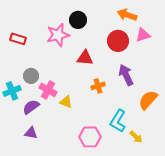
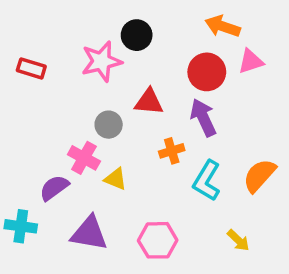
purple arrow: (126, 75) -> (203, 118), moved
gray circle: (31, 76) -> (109, 125), moved
cyan cross: (12, 91) -> (21, 226), moved, turned 30
cyan L-shape: (118, 121) -> (207, 181), moved
purple triangle: (31, 133) -> (89, 233), moved, size x1.6

